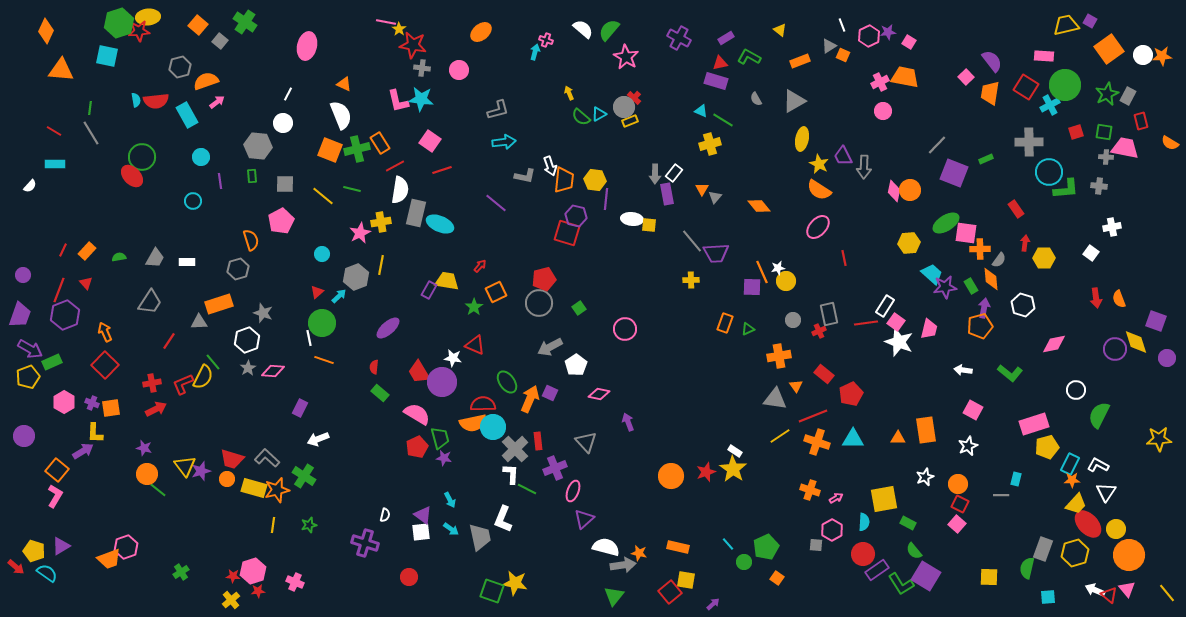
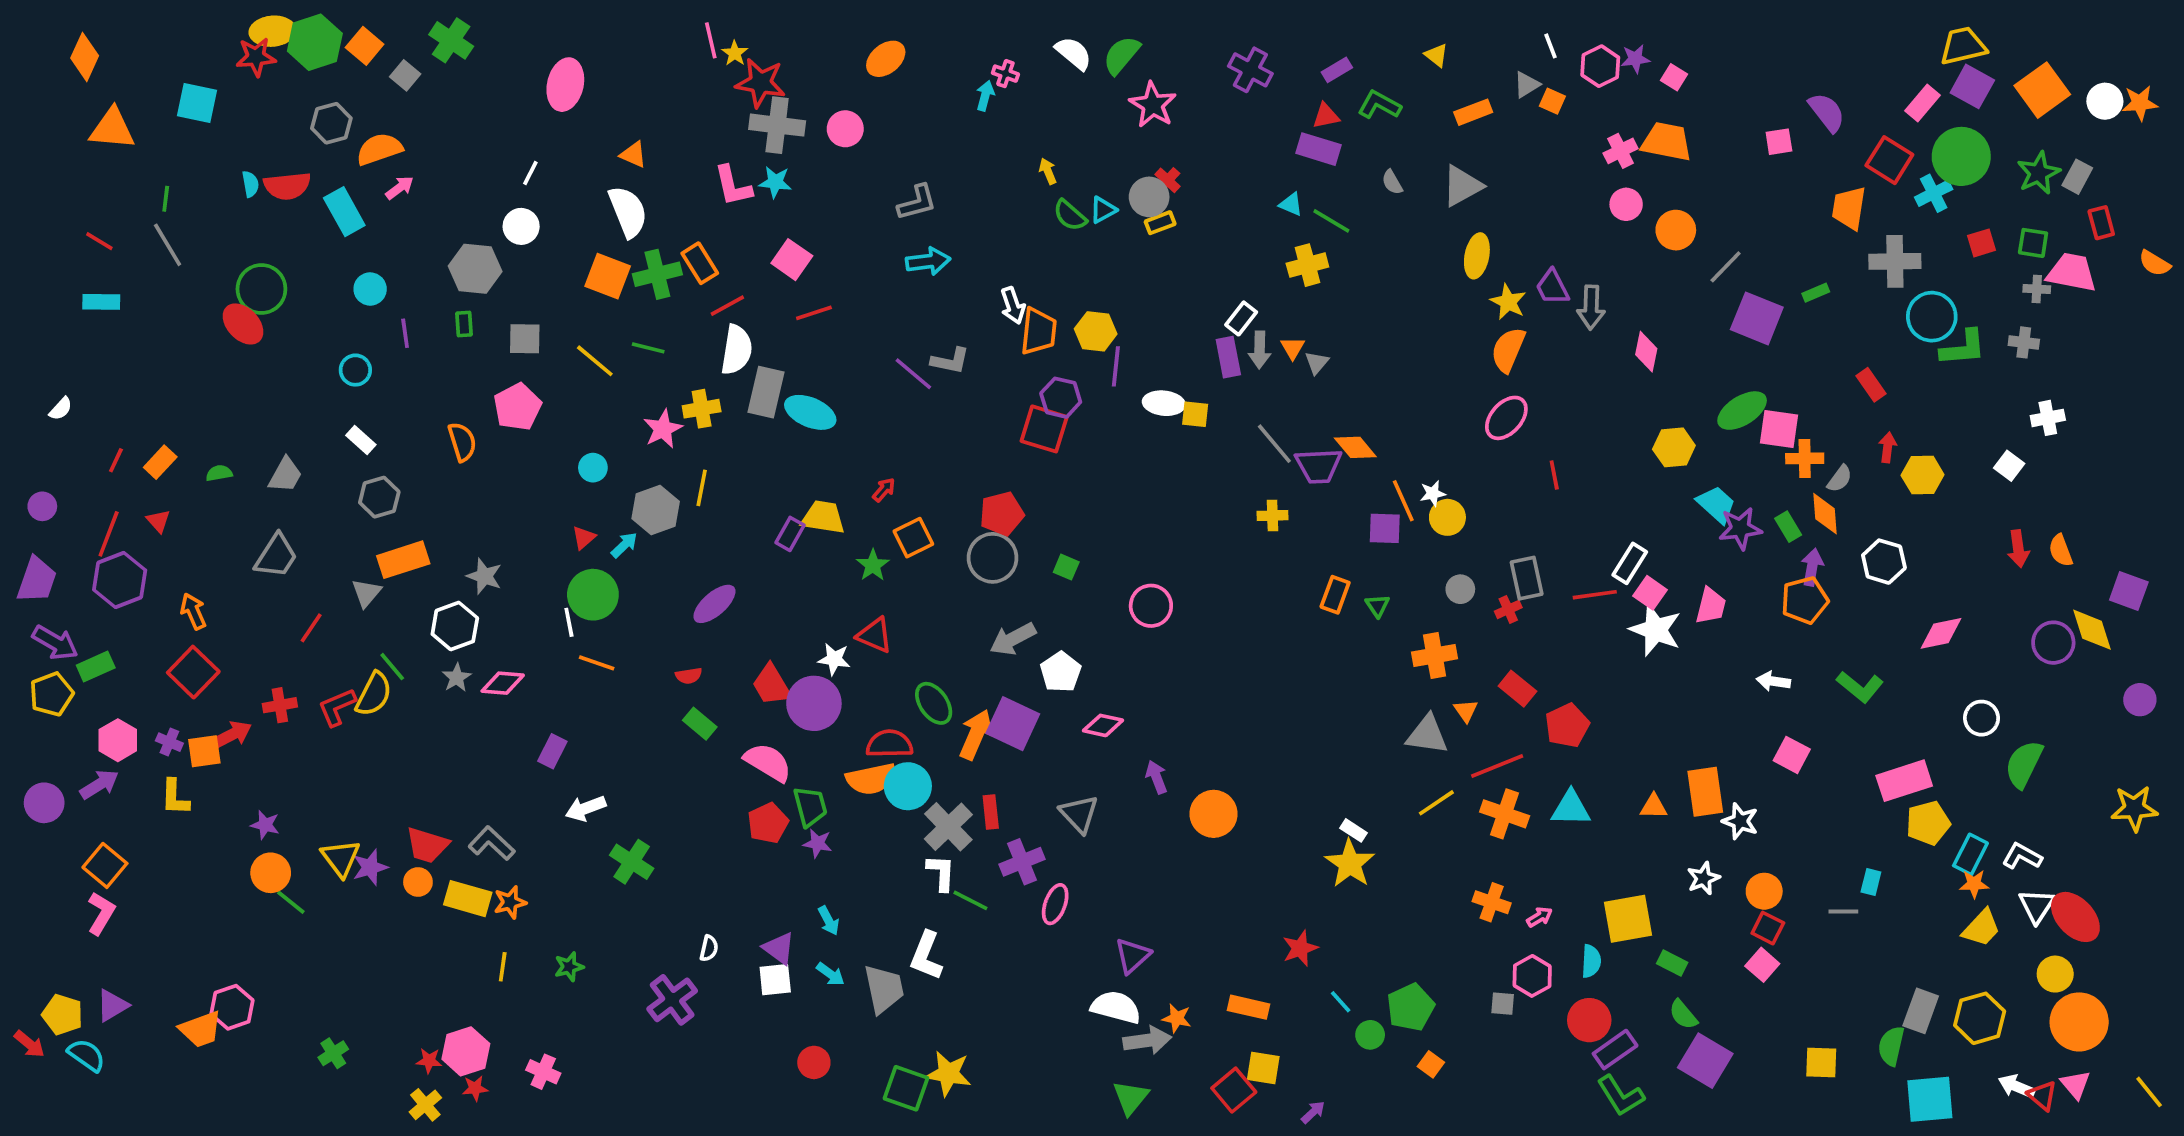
purple square: (1090, 21) -> (1972, 86), moved, size x1.6
pink line: (386, 22) -> (711, 40), turned 66
green hexagon: (119, 23) -> (315, 42), moved
pink rectangle: (1044, 56) -> (1923, 103), turned -54
gray cross: (422, 68) -> (777, 125), size x1.8
pink square: (966, 77) -> (1779, 142), turned 35
orange trapezoid: (990, 93) -> (1849, 208), moved
cyan star: (421, 99) -> (775, 182), size x0.7
gray arrow: (655, 174) -> (1260, 350), moved
gray L-shape: (525, 176) -> (950, 361), moved
white semicircle: (30, 186) -> (61, 409), moved
orange semicircle: (819, 190) -> (1508, 350), turned 80
orange circle: (910, 190) -> (1676, 230), moved
orange diamond: (759, 206) -> (1355, 447), moved
white rectangle: (187, 262) -> (361, 440), moved, turned 42
gray hexagon: (238, 269) -> (379, 497), moved
green square: (579, 308) -> (1066, 567), turned -32
gray triangle: (199, 322) -> (366, 593), turned -48
green triangle: (748, 329) -> (1377, 606), turned -40
purple circle: (1167, 358) -> (2140, 700), moved
red semicircle: (374, 367) -> (689, 676), turned -104
purple square: (550, 393) -> (1013, 724), size x1.8
red arrow: (156, 409) -> (232, 735), moved
white star: (968, 446) -> (1740, 821), moved, turned -30
purple arrow: (83, 451) -> (99, 784), moved
red star: (706, 472) -> (1300, 948), moved
green cross: (304, 476) -> (632, 862), moved
orange circle: (671, 476) -> (1214, 814), moved
orange star: (277, 490) -> (510, 902), size x0.7
purple triangle: (584, 519) -> (1133, 956), moved
red ellipse: (1088, 524) -> (2075, 917), moved
purple cross: (365, 543) -> (672, 1000), turned 36
red circle: (409, 577) -> (814, 1062), moved
green L-shape: (901, 584) -> (1621, 1096), moved
cyan square: (1048, 597) -> (1930, 1099), size x1.8

